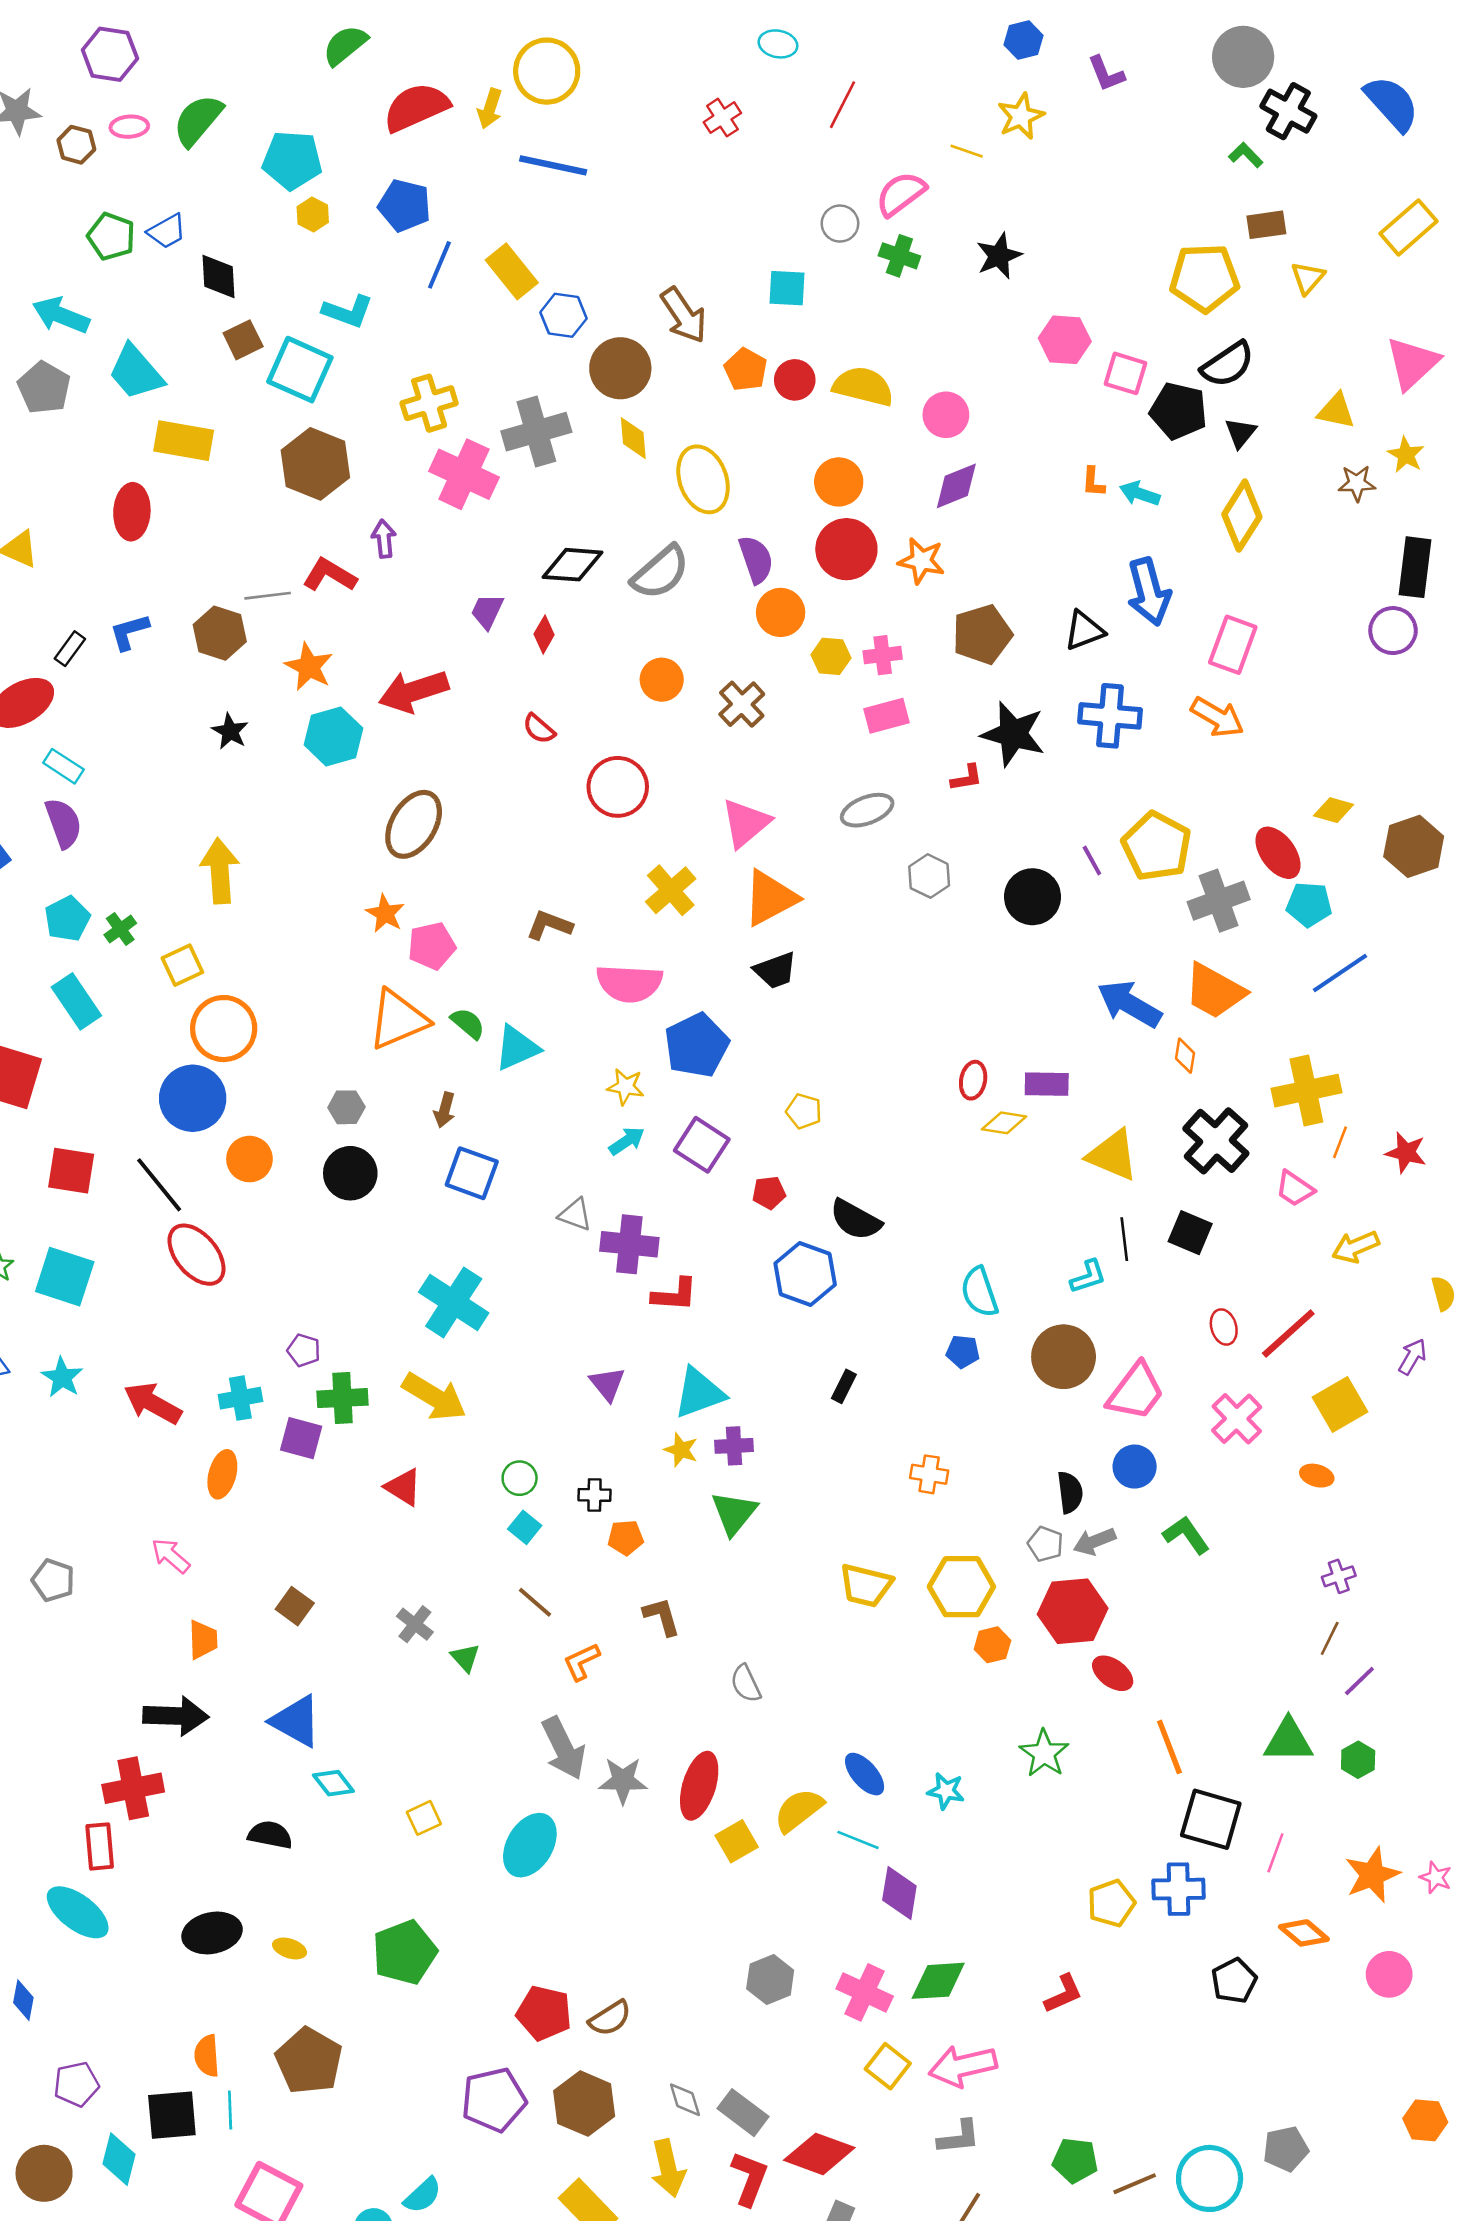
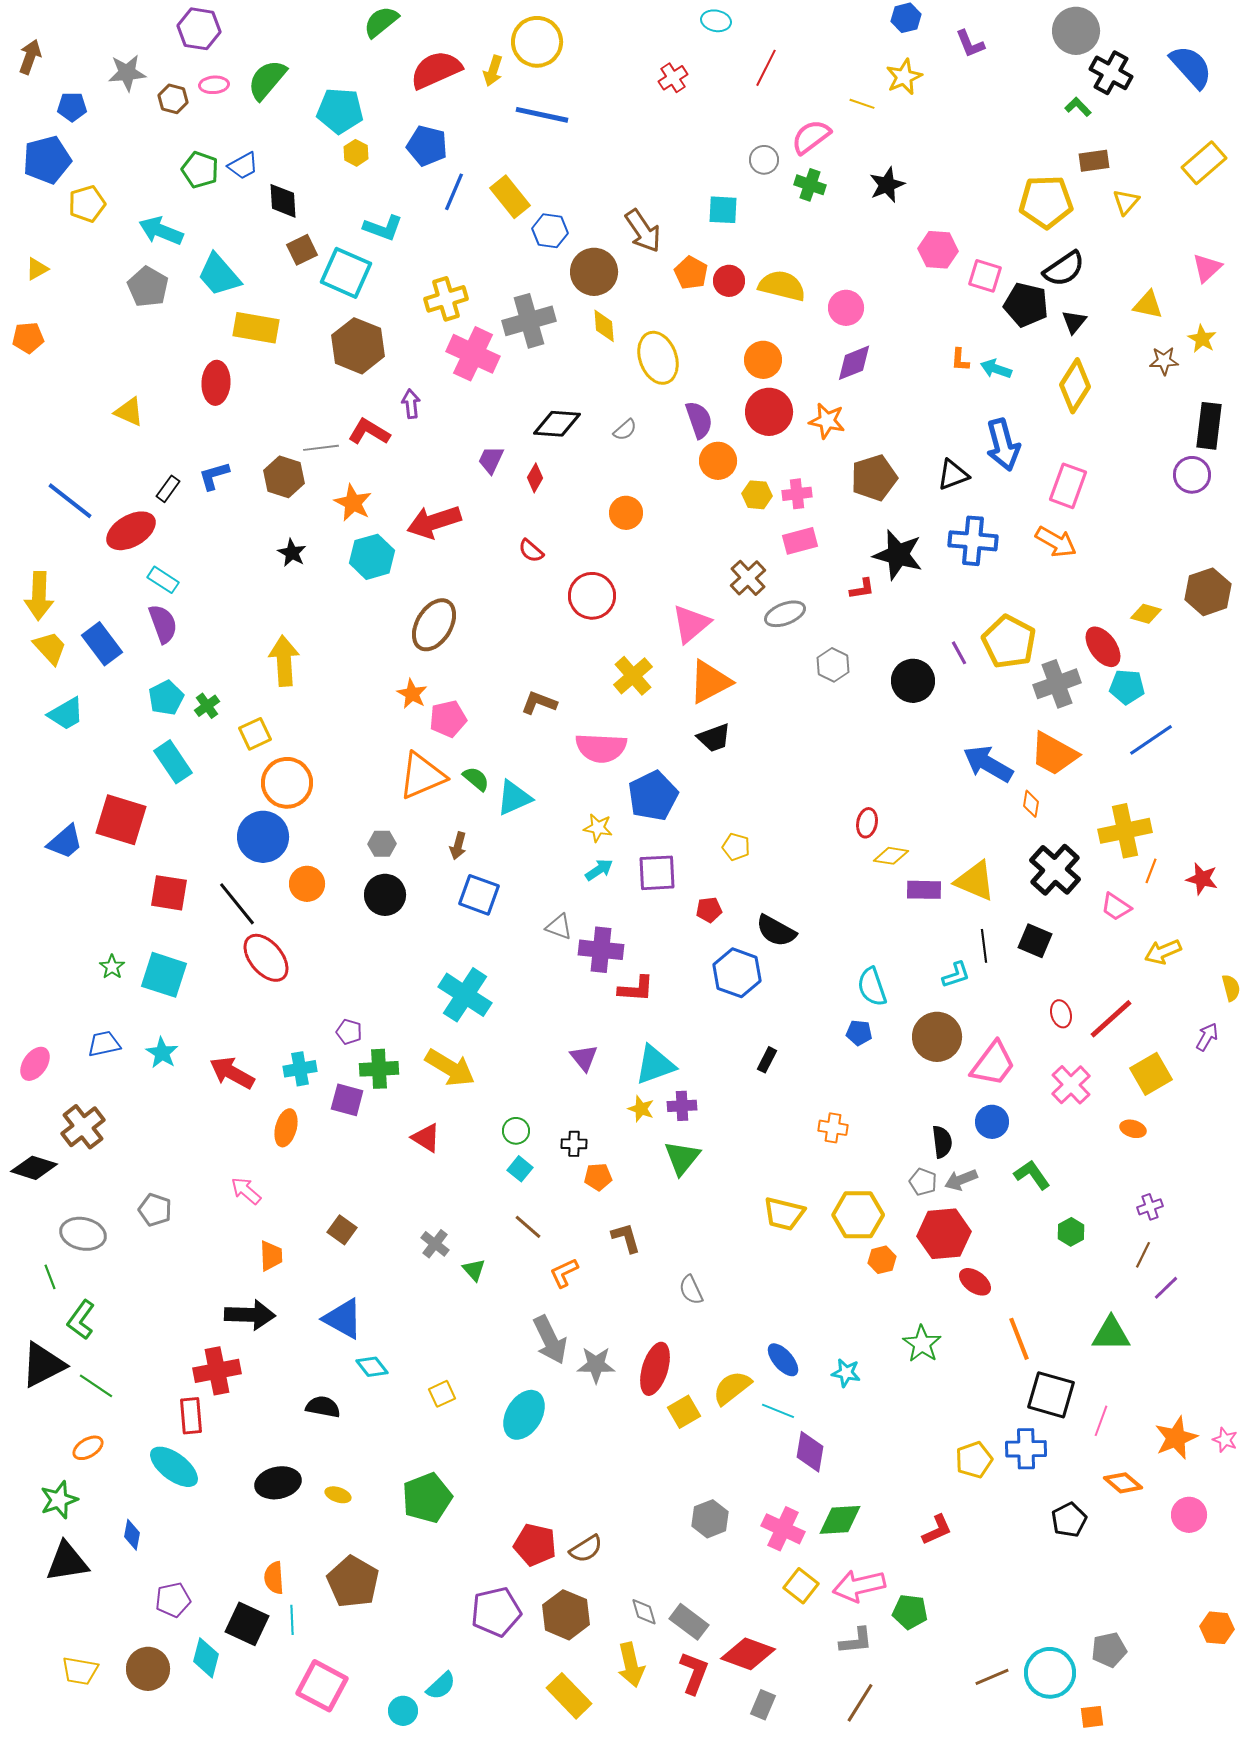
pink triangle: (1412, 363) -> (1207, 268), size x0.7
gray semicircle: (660, 572) -> (625, 430), size x0.5
brown cross: (742, 704) -> (748, 578), moved
brown hexagon: (1414, 846) -> (1208, 592), moved
purple rectangle: (1047, 1084) -> (924, 890), moved
purple square: (702, 1145) -> (657, 873), turned -36
green hexagon: (1358, 1760) -> (1071, 1232), moved
black square: (172, 2115) -> (247, 1624), turned 30
green pentagon: (1075, 2160) -> (910, 1612), moved

